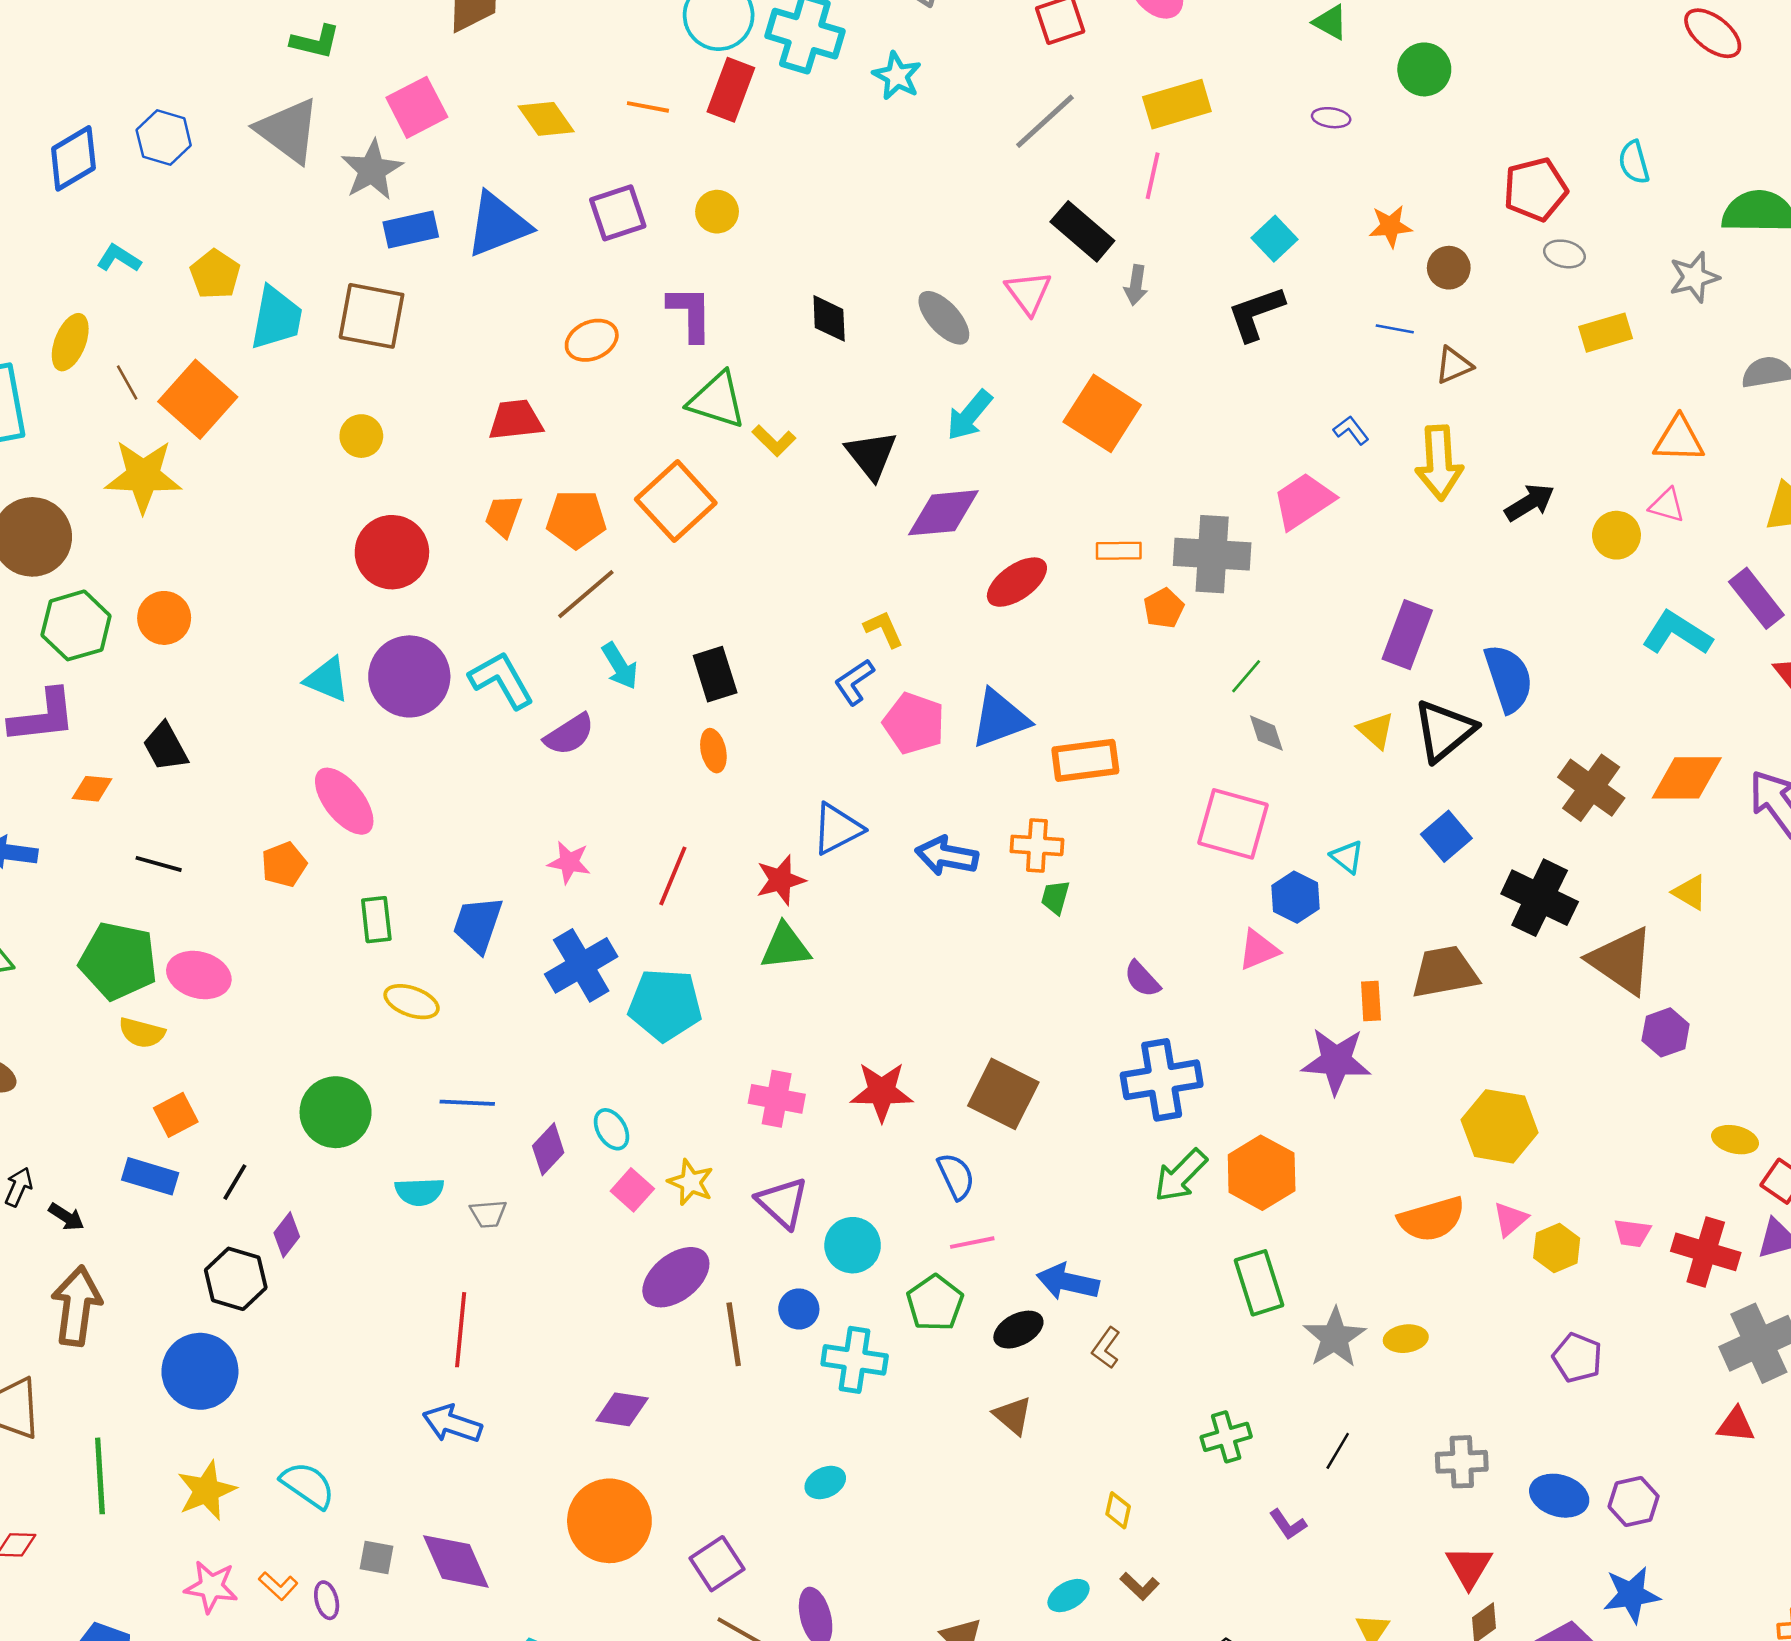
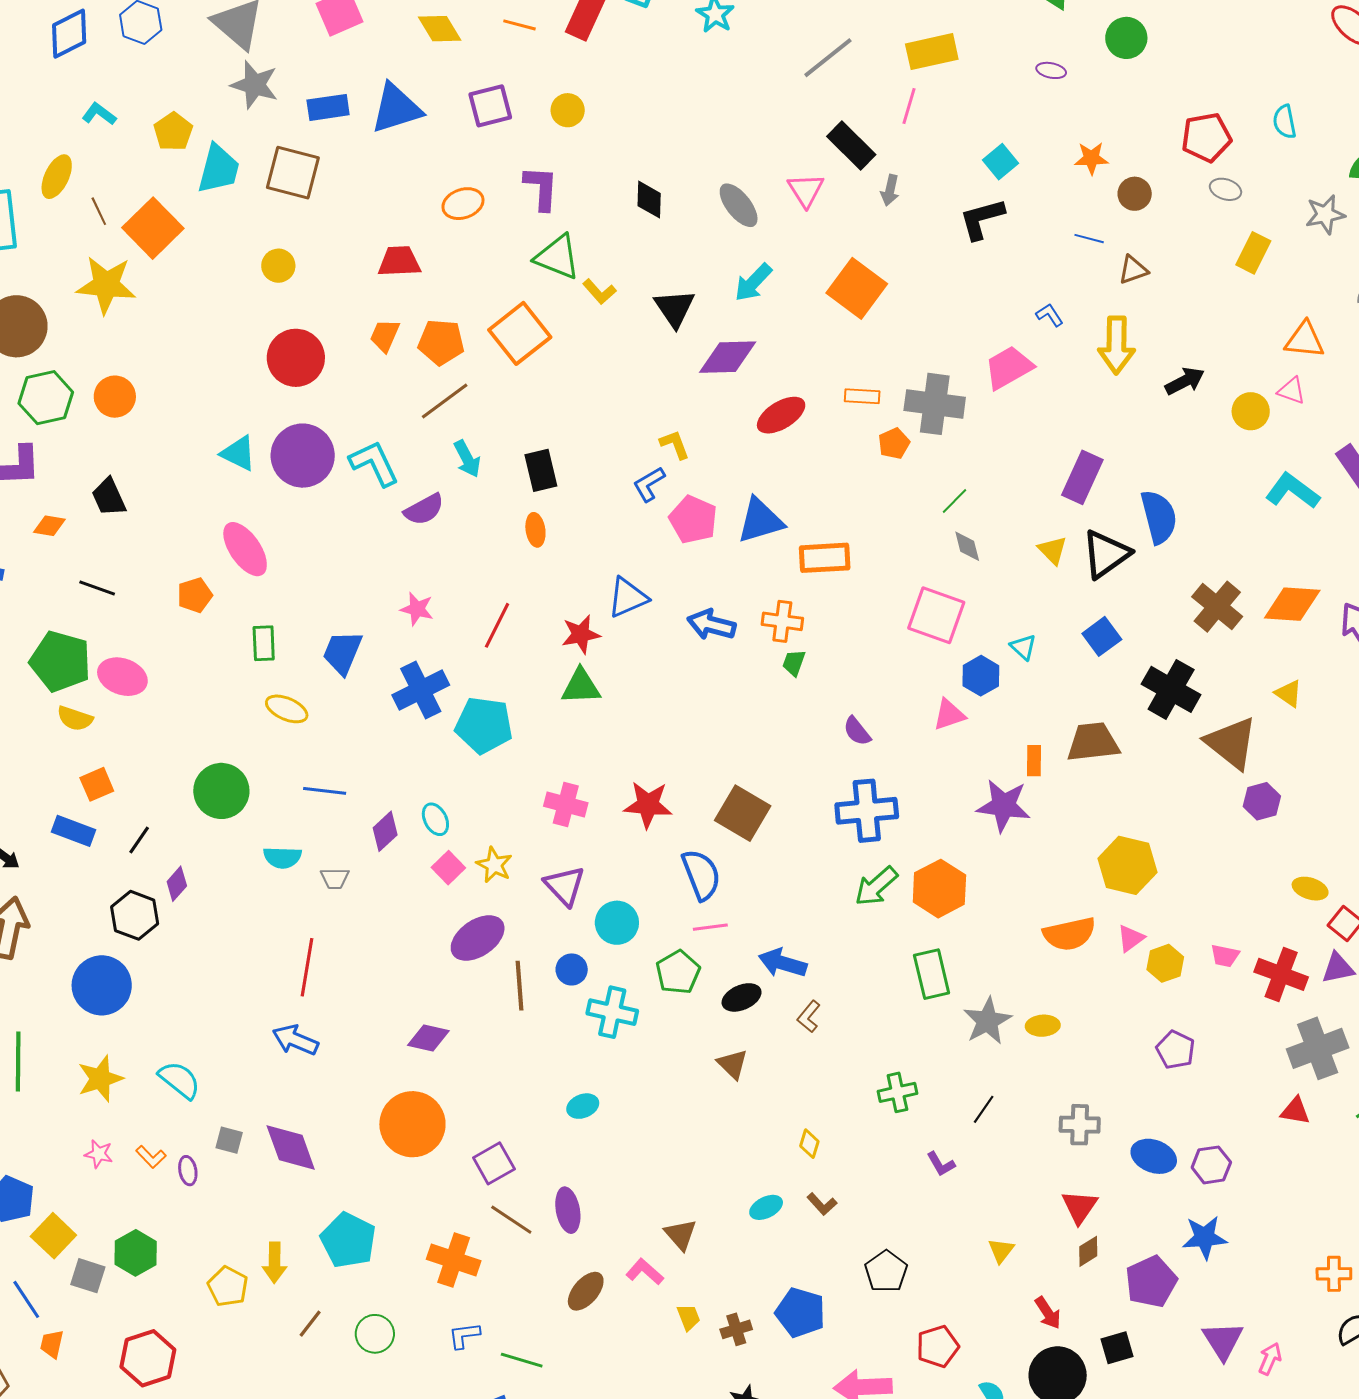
gray star: (372, 170) -> (255, 85), moved, turned -30
yellow rectangle: (1606, 333) -> (1253, 253), turned -51
blue semicircle: (956, 1176) -> (701, 875), size x1.4
pink star: (211, 1587) -> (99, 1154), size x0.7

